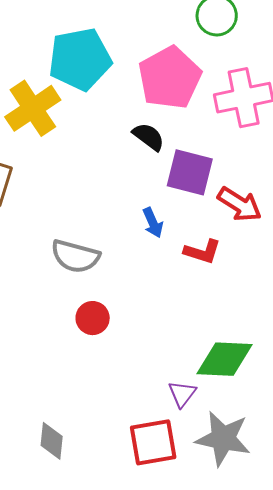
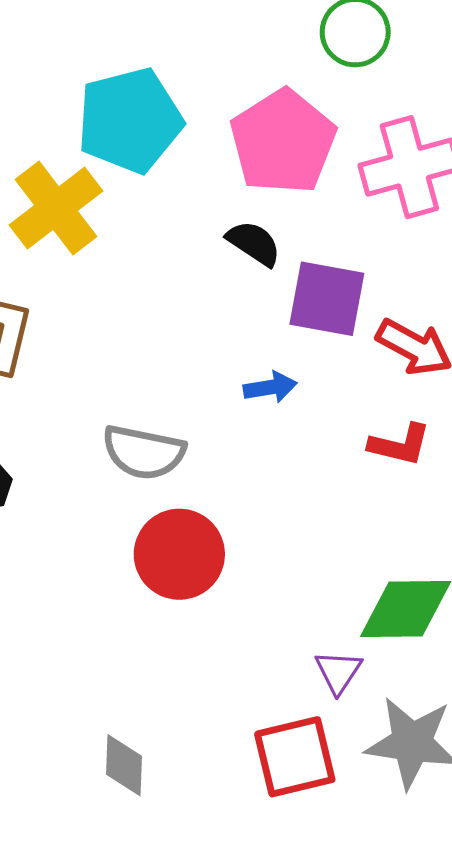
blue arrow: (153, 223) -> (270, 387), turned -72
red L-shape: (202, 252) -> (400, 445), moved
red circle: (93, 318) -> (179, 554), size x1.6

